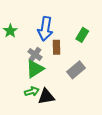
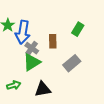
blue arrow: (45, 29) -> (23, 32), moved
green arrow: (32, 91) -> (14, 85), moved

